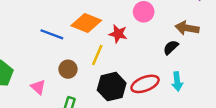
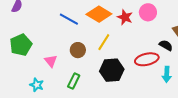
red star: (118, 34) -> (125, 17), moved
black semicircle: (171, 47) -> (166, 45), turned 64
red ellipse: (145, 84) -> (147, 59), moved

